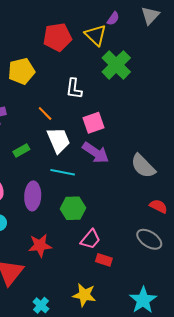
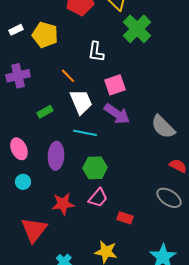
yellow pentagon: (21, 71) -> (45, 35), turned 30
pink trapezoid: (90, 239) -> (98, 198), moved

